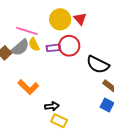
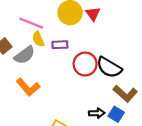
red circle: (69, 46) -> (85, 64), moved
gray semicircle: (20, 48) -> (24, 55), moved
black arrow: (52, 106) -> (97, 113), moved

